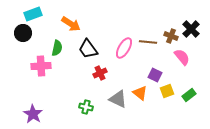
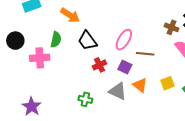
black circle: (23, 33) -> (15, 41), moved
brown line: (148, 42) -> (145, 54), moved
purple square: (155, 75) -> (125, 67), moved

